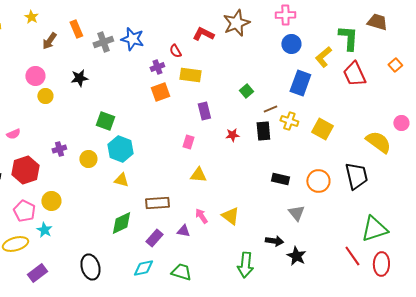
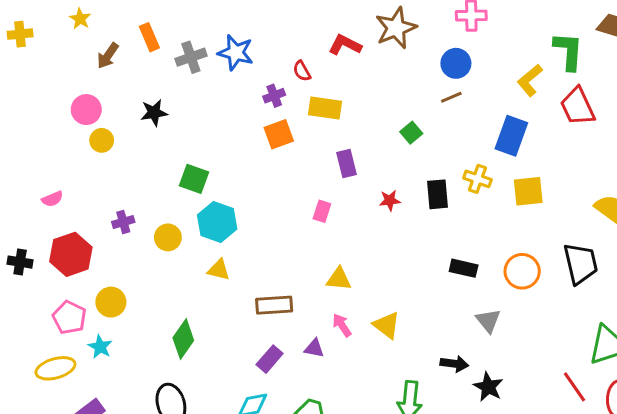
blue circle: (291, 44) -> (456, 63), moved
blue rectangle: (300, 83) -> (511, 136), moved
brown line: (270, 109) -> (451, 97), moved
yellow square: (322, 129) -> (528, 191), turned -35
yellow triangle: (198, 175) -> (339, 279), moved
green diamond: (121, 223) -> (183, 339), moved, turned -30

